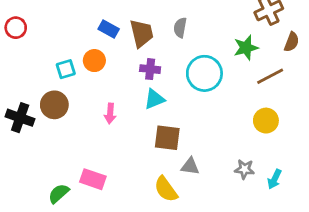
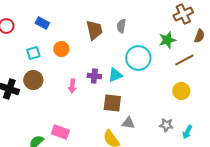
blue rectangle: (109, 29) -> (42, 23), moved
cyan square: (66, 69) -> (33, 53), moved
purple cross: (150, 69) -> (94, 76), moved
cyan triangle: (154, 99) -> (115, 75), moved

